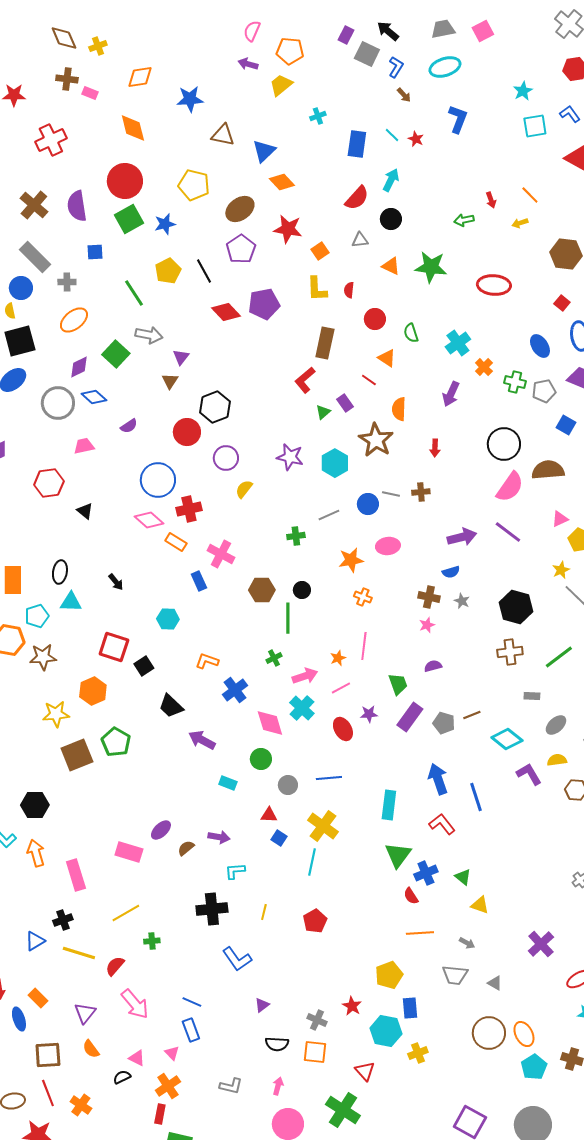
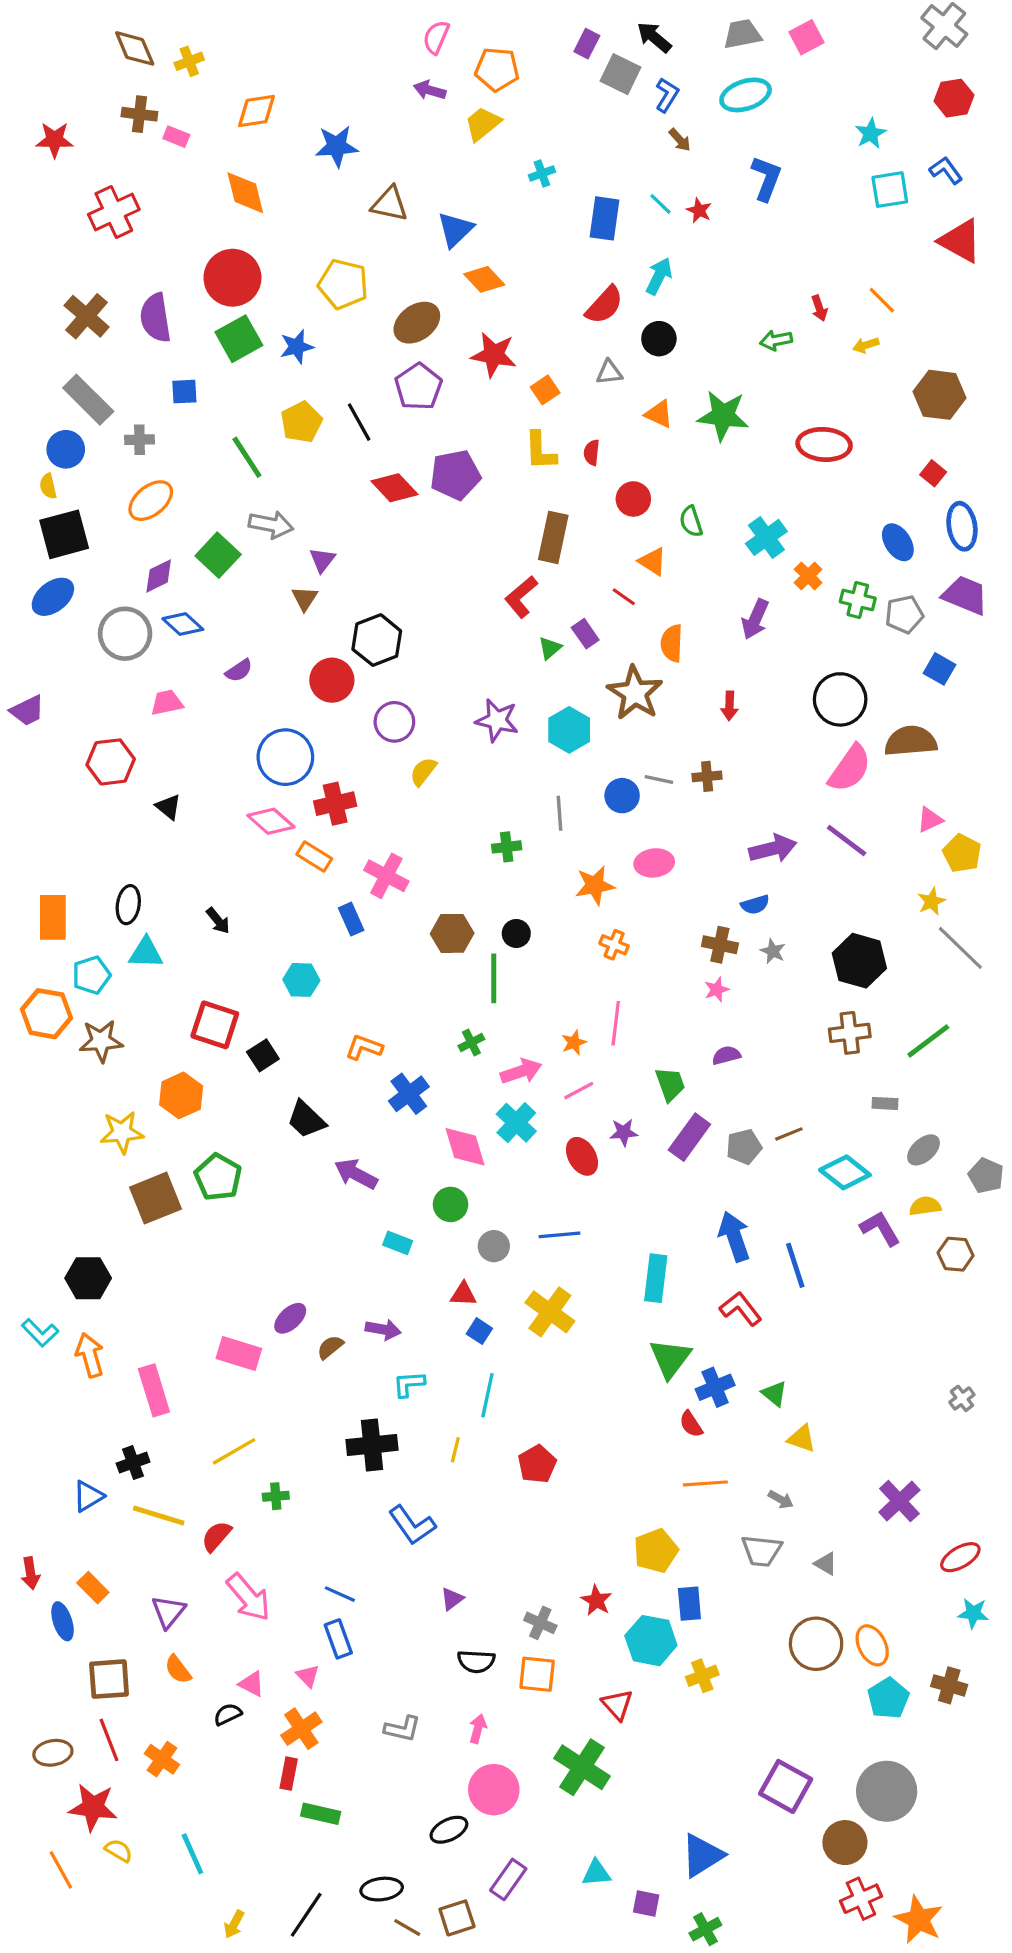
gray line: (329, 515) -> (560, 813), turned -70
gray pentagon: (444, 723) -> (744, 1147), turned -30
cyan line: (312, 862) -> (487, 1395), moved

